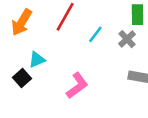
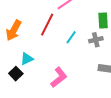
gray cross: (127, 39) -> (96, 40), turned 32

